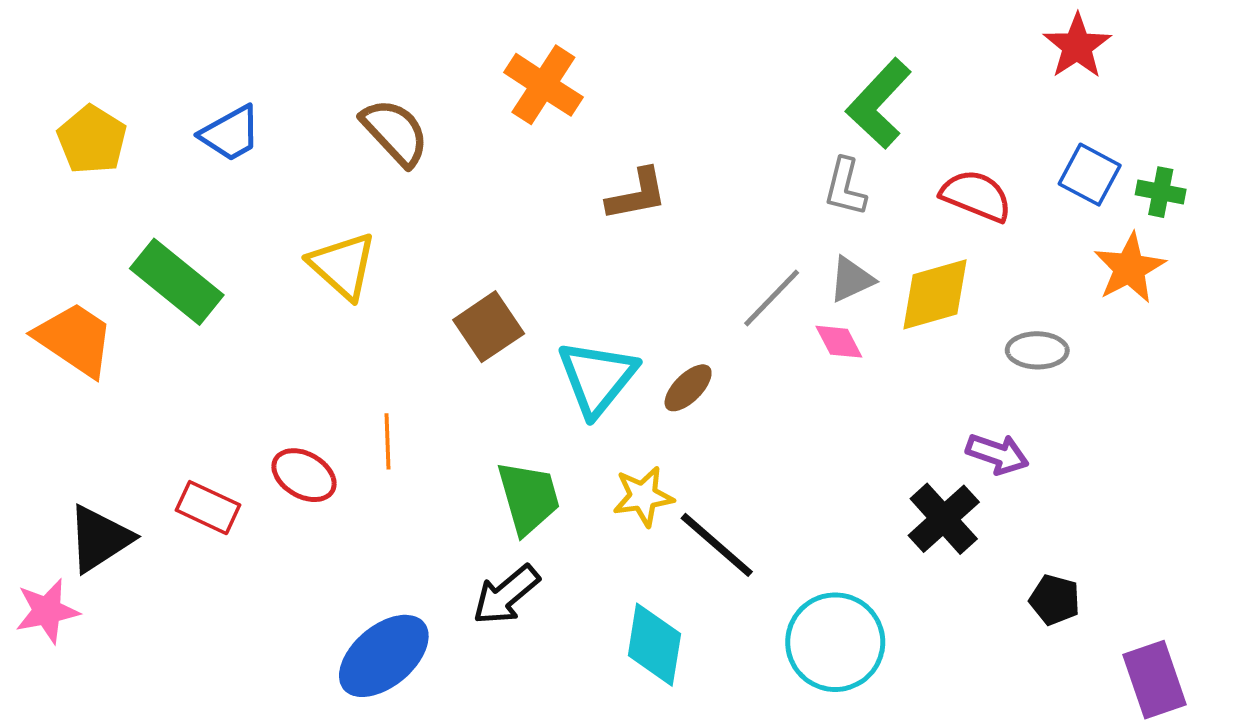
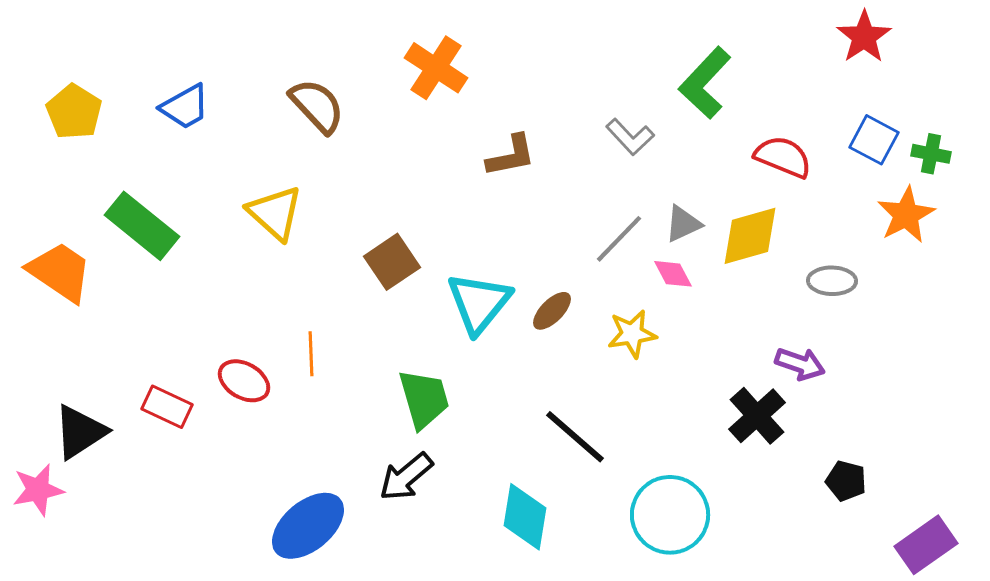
gray L-shape: (845, 187) -> (630, 137), moved, turned -57
yellow star: (643, 496) -> (632, 334), moved
purple rectangle: (1154, 680) -> (926, 545), turned 74

